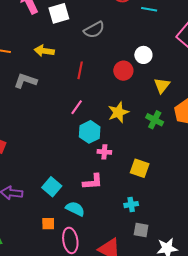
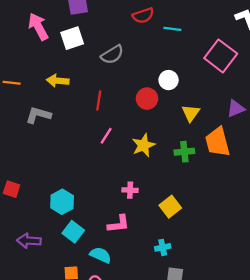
pink line: (77, 107) -> (106, 136), moved
green cross: (155, 120) -> (184, 152), turned -30
cyan hexagon: (90, 132) -> (62, 202), moved
yellow square: (140, 168) -> (170, 207), turned 36

